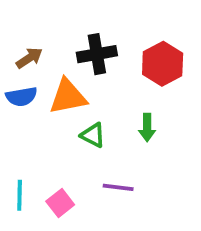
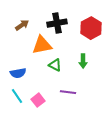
blue semicircle: (21, 97) -> (18, 73), moved
cyan line: (20, 195) -> (17, 96), turned -35

